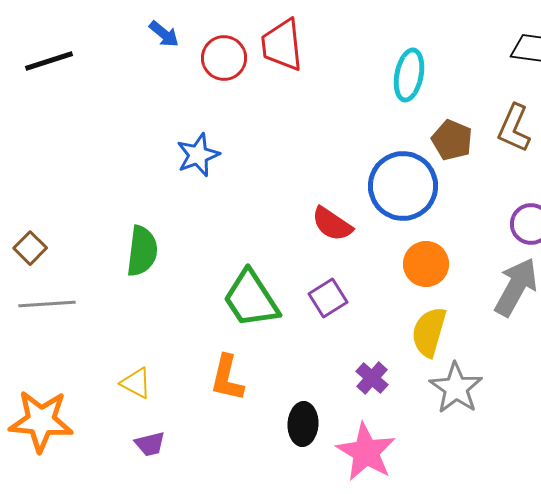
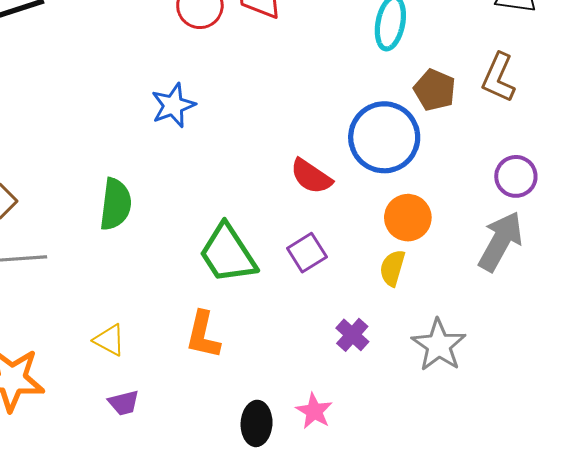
yellow semicircle: (429, 332) -> (392, 268), moved, size x0.7
black ellipse: (303, 424) -> (257, 423), moved
pink star: (366, 452) -> (314, 411), moved, size x0.6

